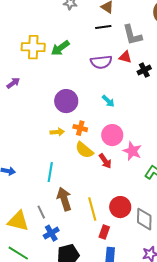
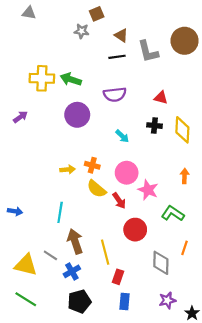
gray L-shape: (132, 35) -> (148, 51), moved
green arrow: (60, 48) -> (71, 79), turned 54
red triangle: (125, 57) -> (161, 98), moved
black cross: (144, 70) -> (154, 126), moved, turned 32
purple circle: (66, 101) -> (77, 115), moved
red circle: (120, 207) -> (135, 230), moved
gray line: (41, 212) -> (50, 255), turned -32
blue cross: (51, 233) -> (72, 271), moved

